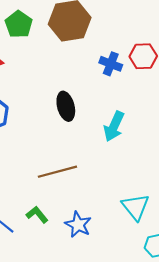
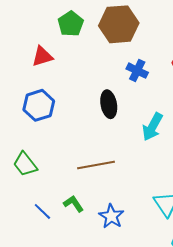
blue cross: (111, 64) -> (137, 71), moved

